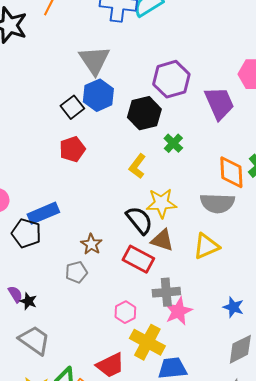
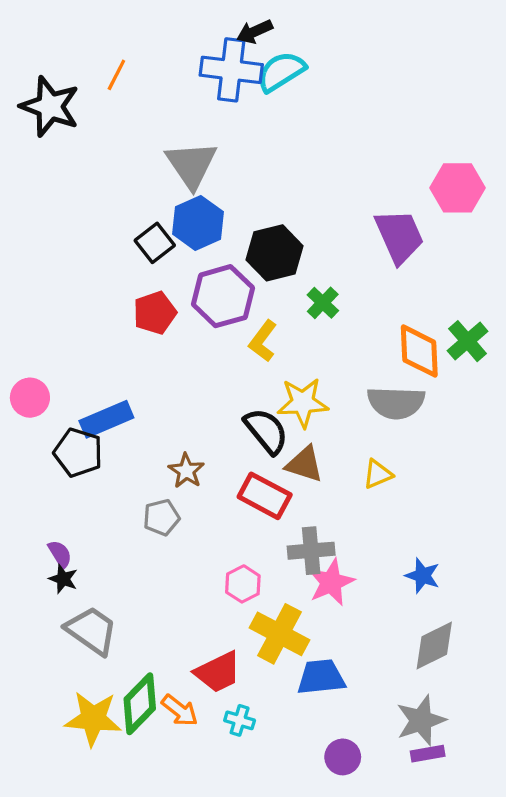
purple hexagon: (171, 79) -> (223, 296), moved
yellow triangle: (206, 246) -> (378, 474), size x0.7
black star: (28, 301) -> (63, 579), moved

